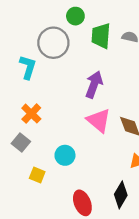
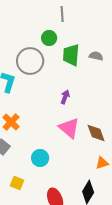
purple arrow: (94, 85) -> (65, 97), size x0.6
yellow square: (37, 175) -> (17, 183), moved

